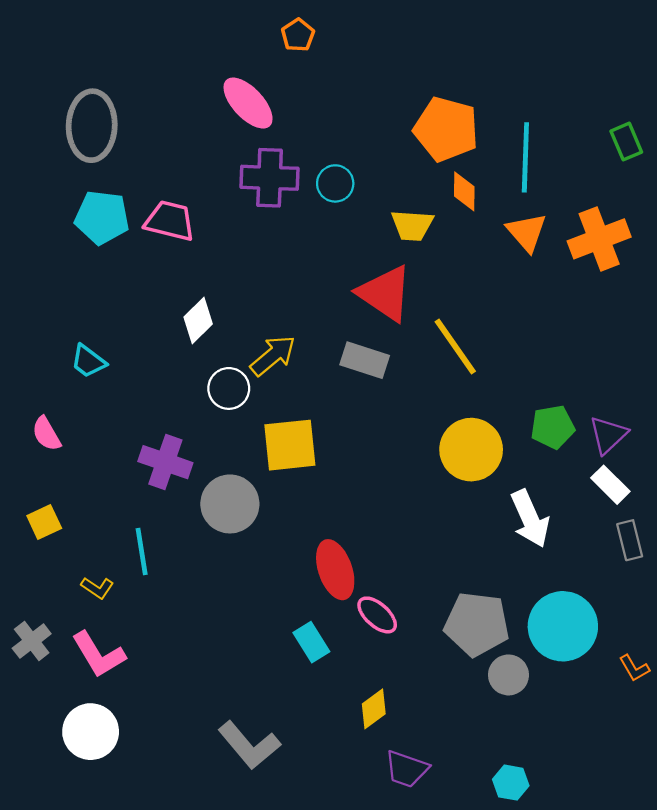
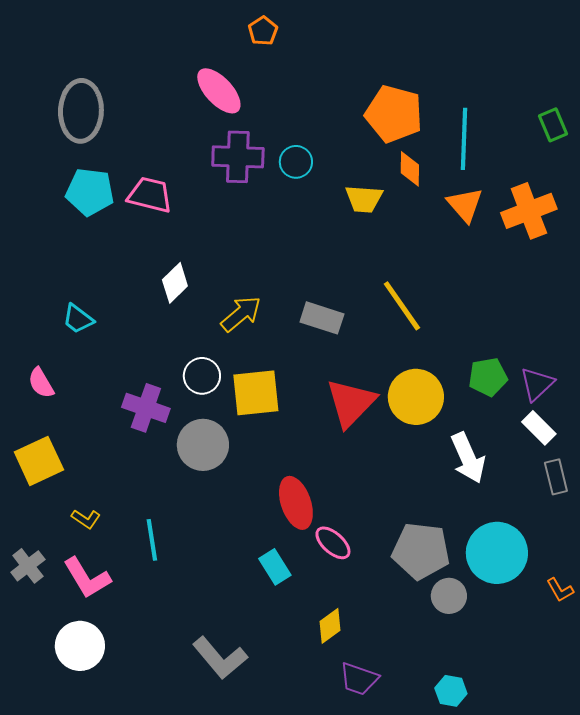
red triangle: (385, 293) -> (351, 403), moved, turned 40
white circle: (229, 388) -> (202, 376), moved
yellow square: (44, 522) -> (39, 461), size x1.6
cyan line: (142, 552) -> (152, 540), moved

